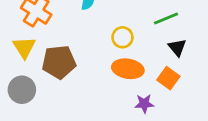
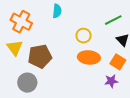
gray circle: (22, 90) -> (27, 83), moved
purple star: (144, 104) -> (111, 81), moved

